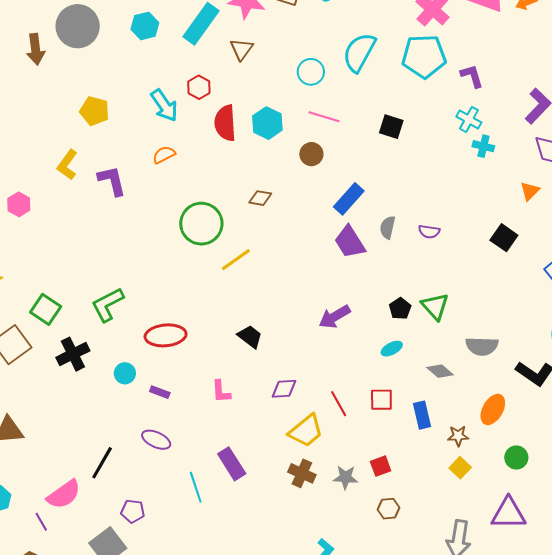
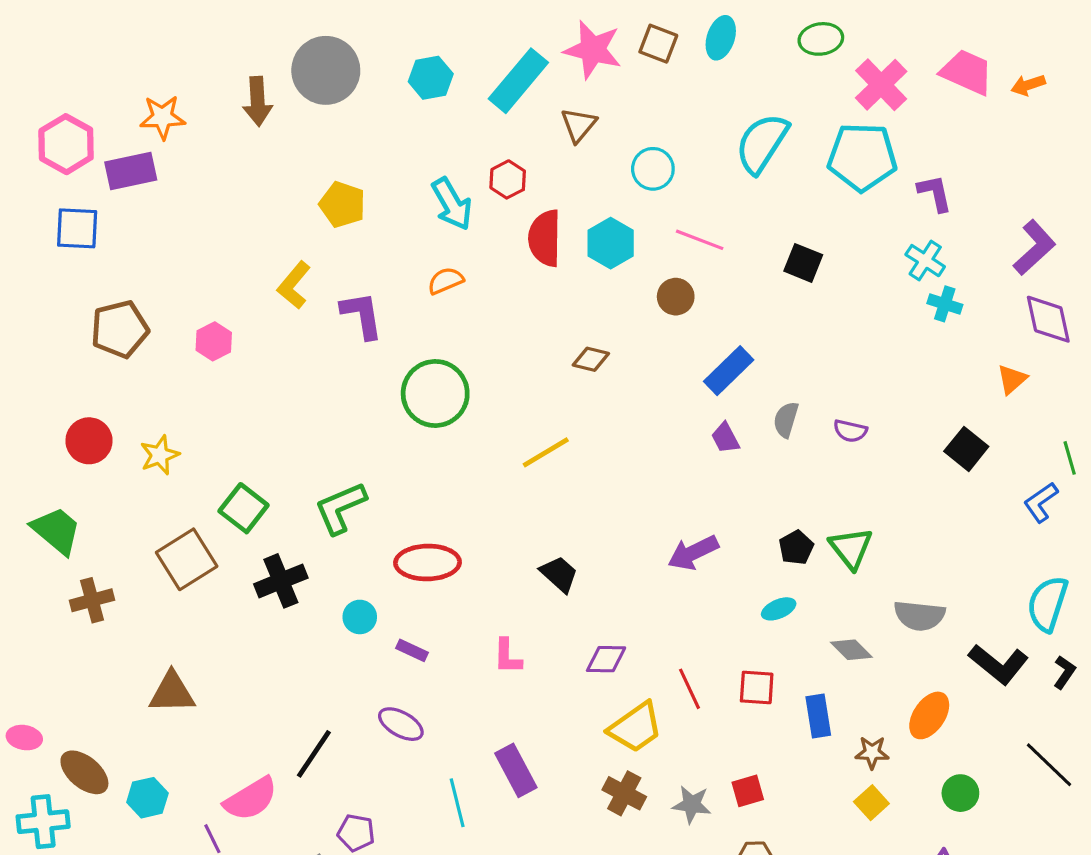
cyan circle: (311, 72) -> (653, 169), moved
green circle: (201, 224) -> (435, 393), moved
purple trapezoid: (350, 242) -> (725, 438), size x0.6

